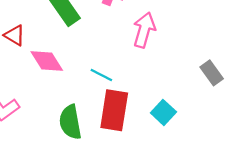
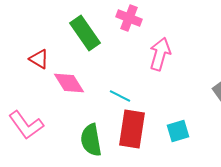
cyan square: (163, 112) -> (178, 131), turned 30

